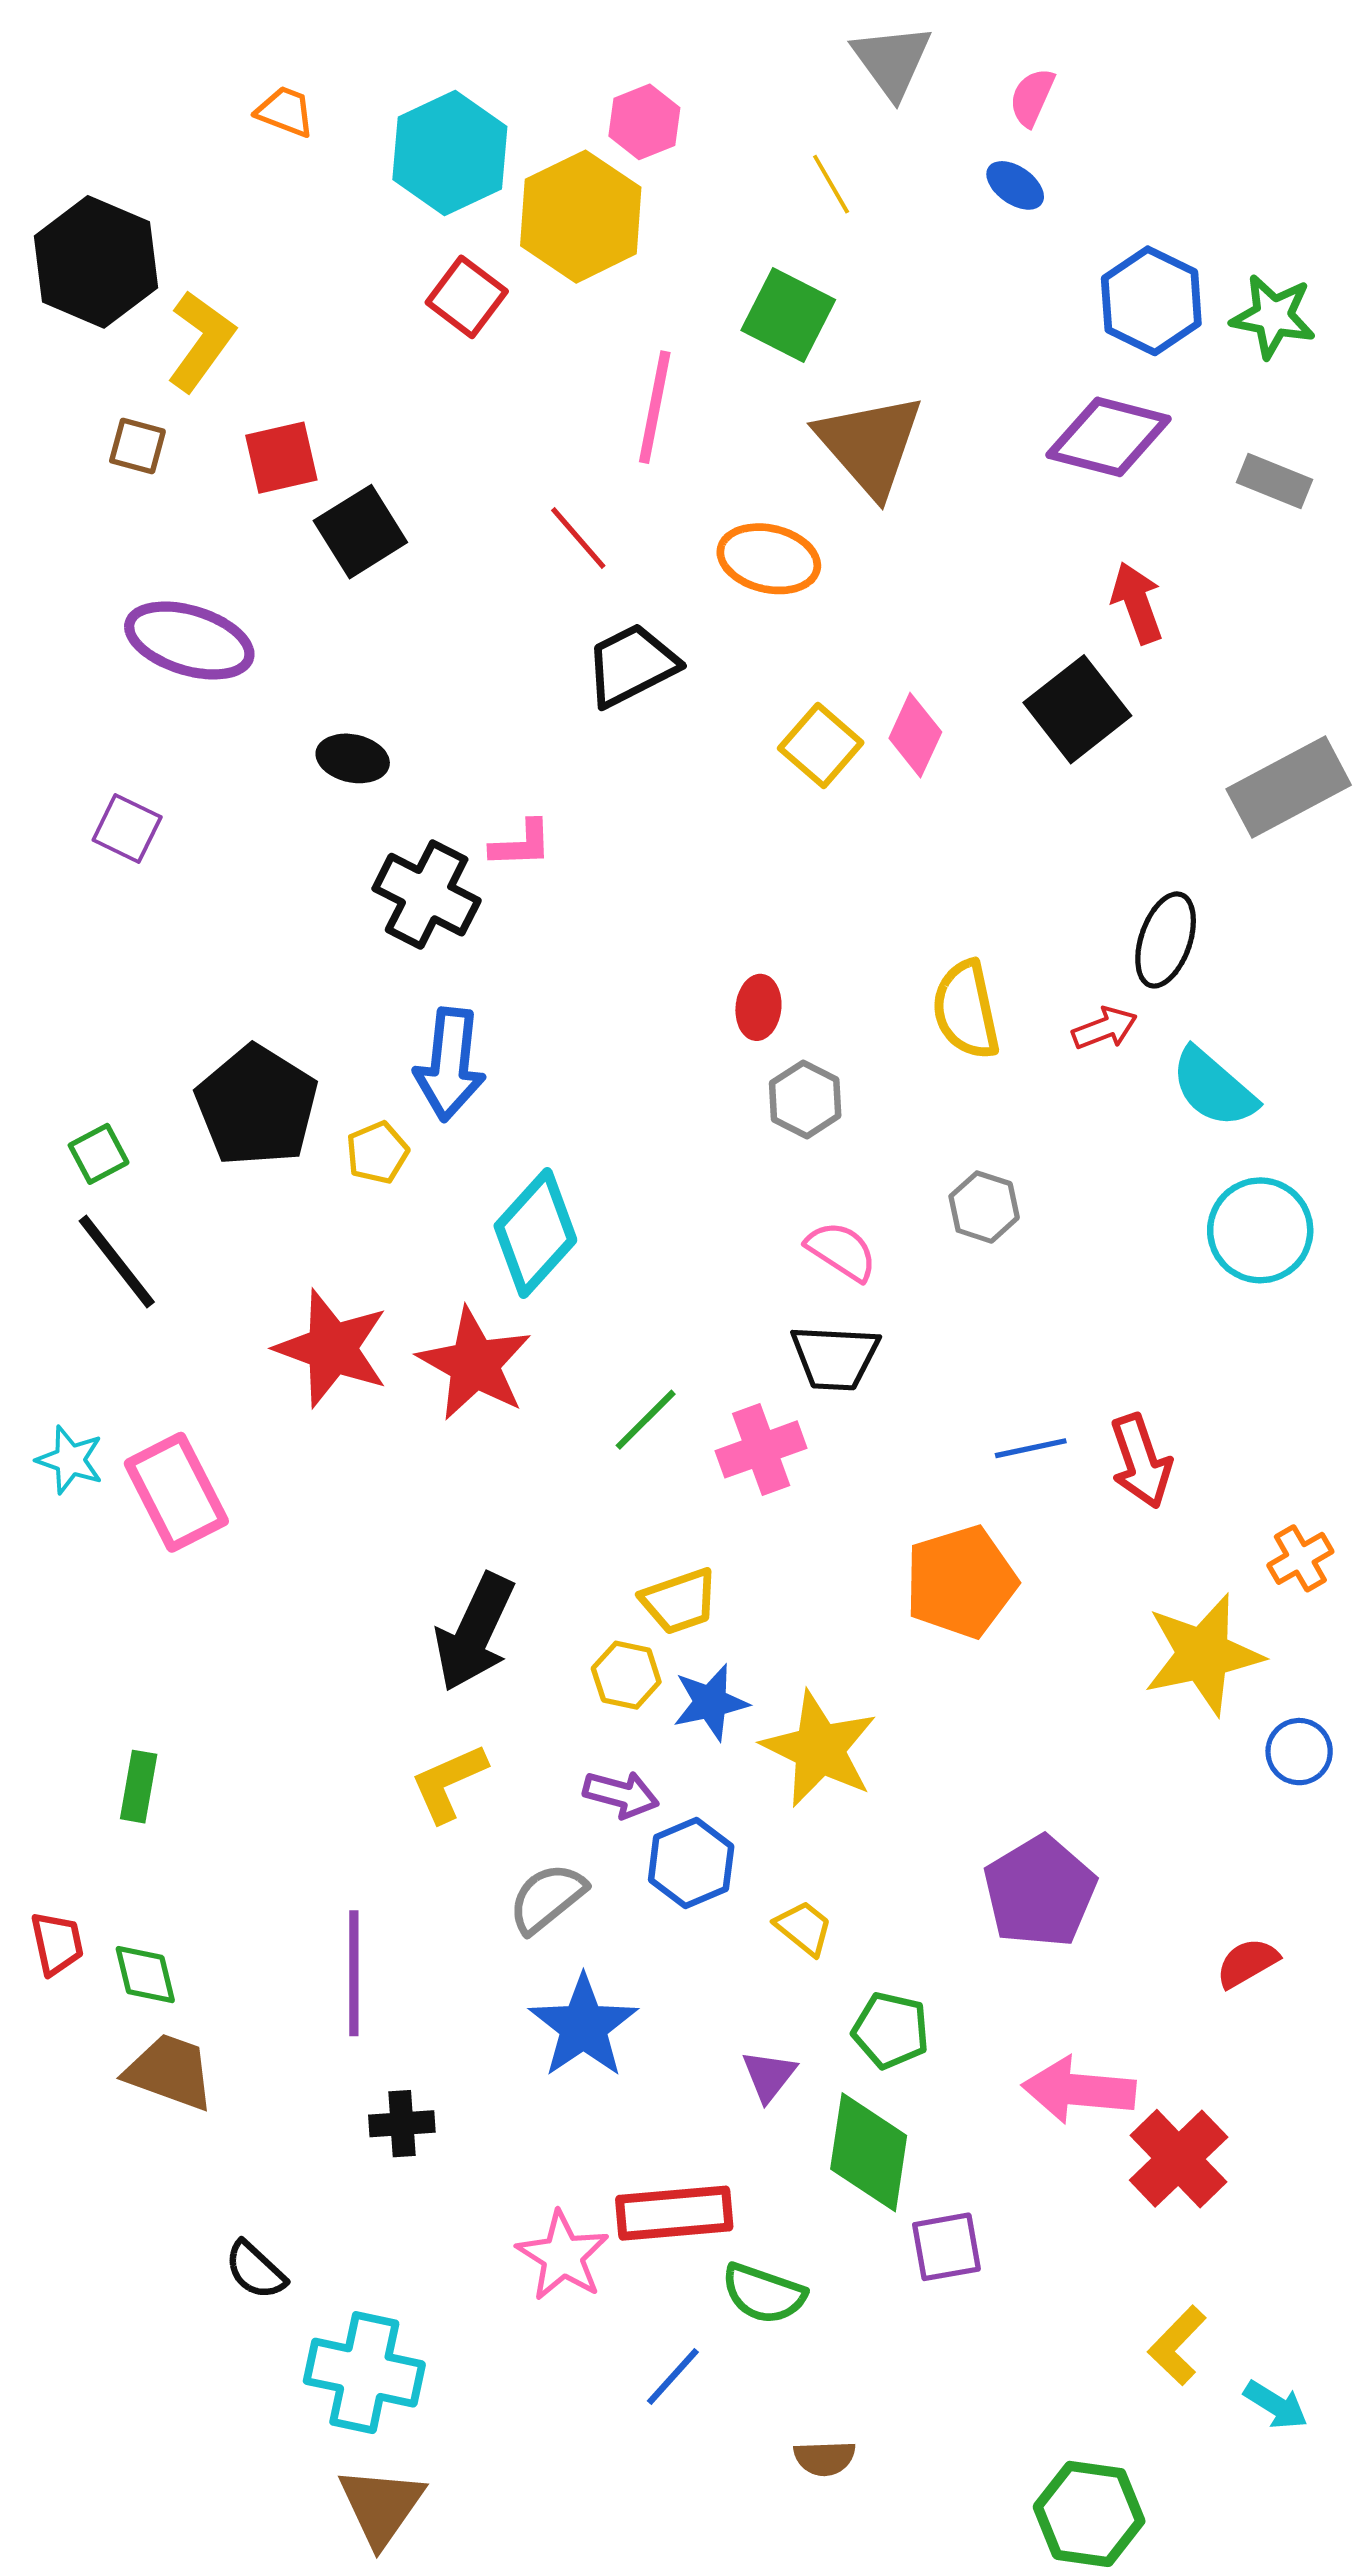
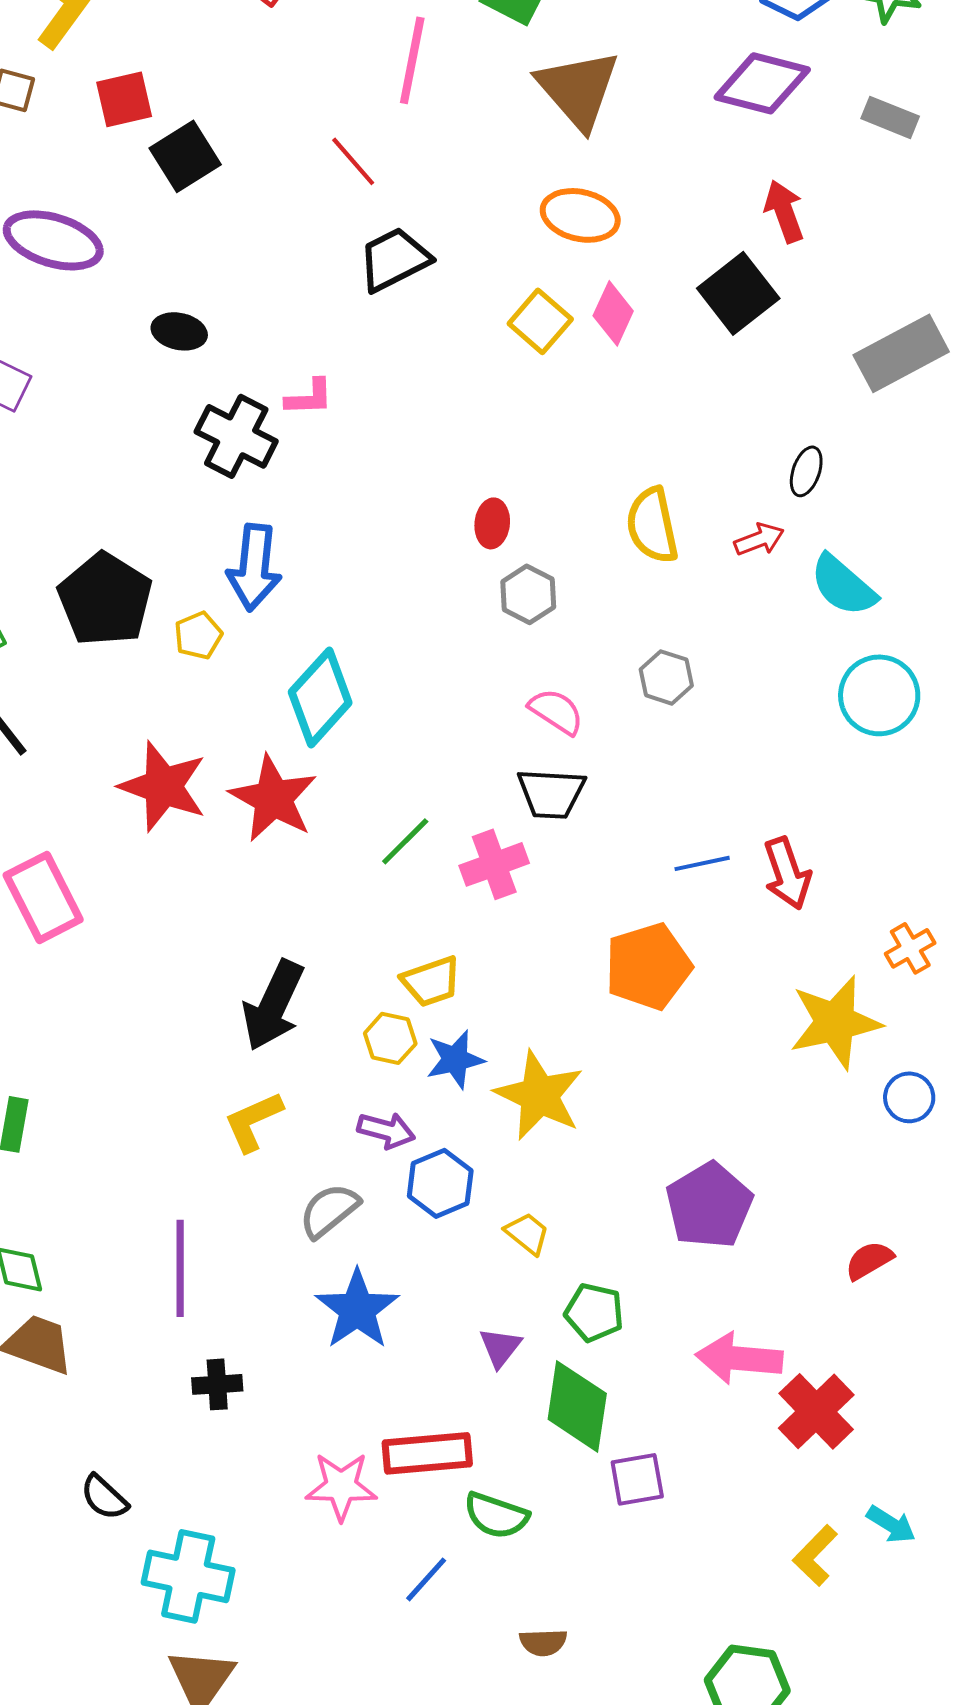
orange ellipse: (769, 559) -> (580, 215), moved
black ellipse: (1166, 940) -> (806, 471), size x0.7
pink star: (563, 2256) -> (341, 1486), turned -30
cyan arrow: (1276, 2405) -> (891, 1524), moved

